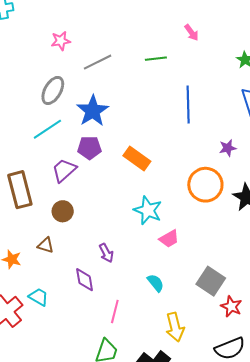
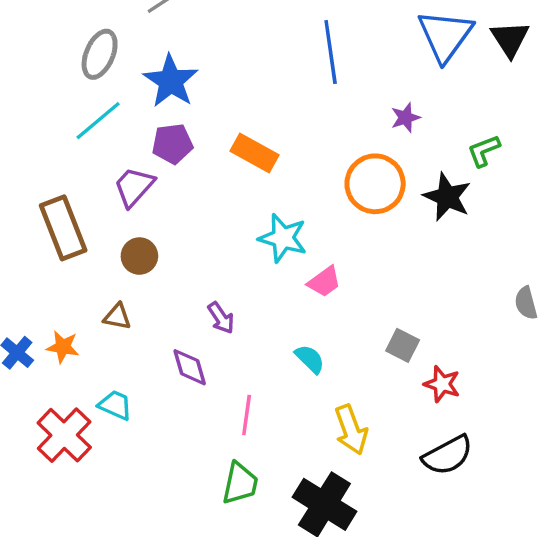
gray square: (211, 281) -> (403, 345), size x0.7

